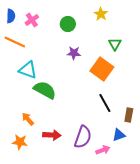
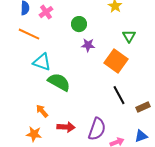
green circle: (68, 24) -> (79, 24), moved
brown rectangle: (129, 115) -> (143, 107), turned 56
blue triangle: (119, 135) -> (141, 136), moved

